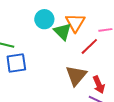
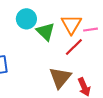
orange triangle: (75, 23) -> (71, 24), moved

